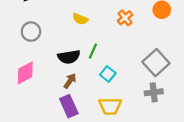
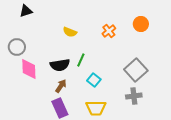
gray circle: (31, 32) -> (17, 47), moved
pink diamond: (25, 73) -> (29, 69), moved, turned -65

